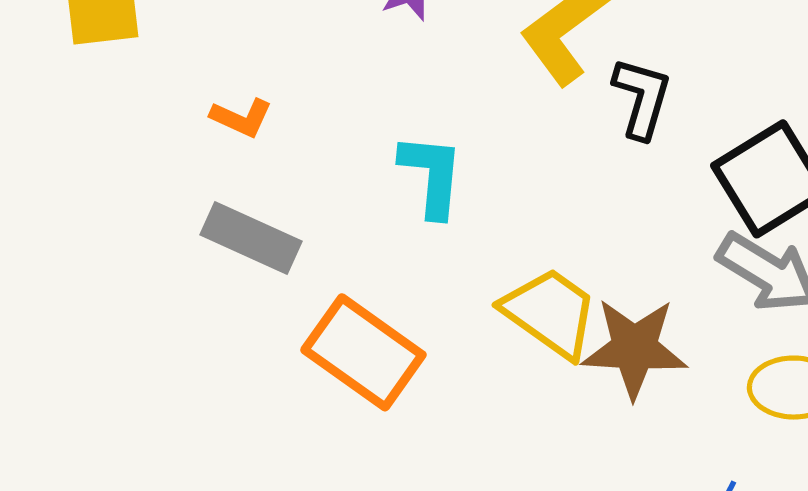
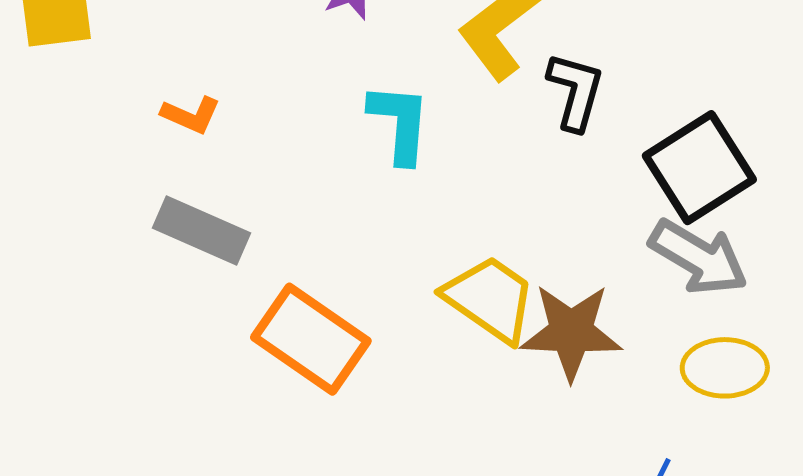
cyan L-shape: (432, 175) -> (400, 123), moved

